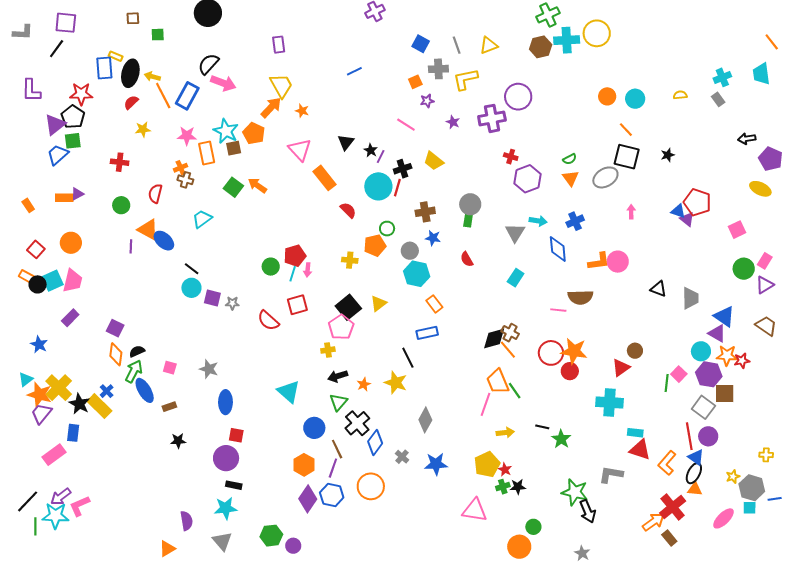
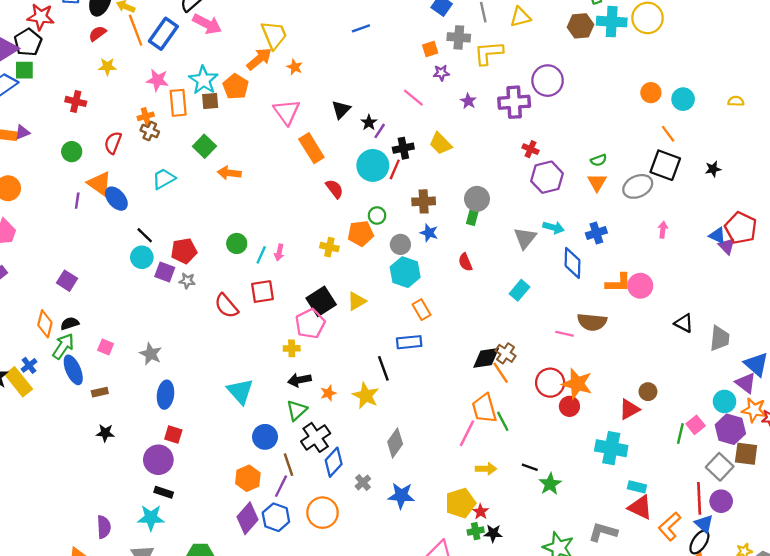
orange arrow: (257, 185) -> (229, 173), moved, turned -36
red pentagon: (295, 256) -> (184, 251), moved
purple square: (115, 328) -> (67, 281), moved

